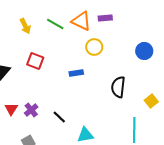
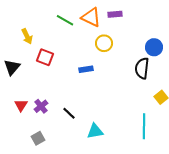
yellow arrow: (25, 26) -> (27, 36), moved
black semicircle: (118, 87) -> (142, 68), moved

